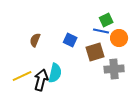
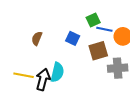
green square: (106, 20) -> (93, 20), moved
yellow line: (22, 76) -> (24, 75), turned 36

